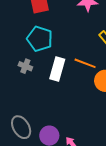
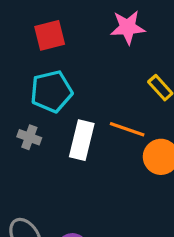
cyan pentagon: (40, 39) -> (51, 91), turned -30

